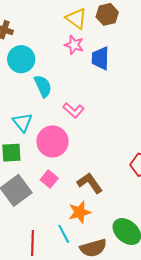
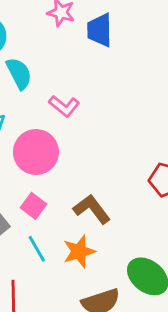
cyan line: (64, 234) -> (37, 249), moved

